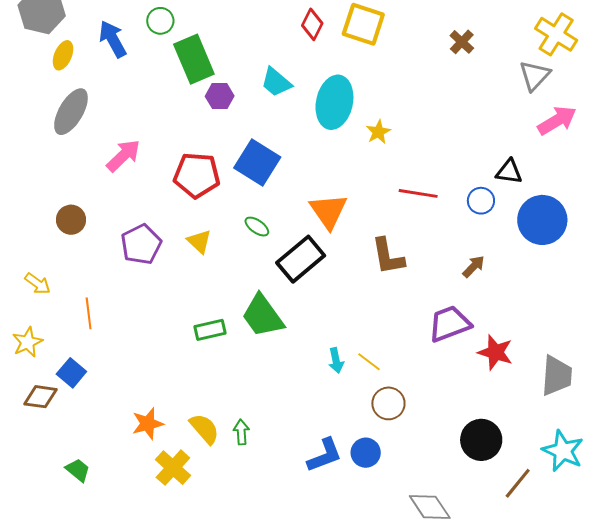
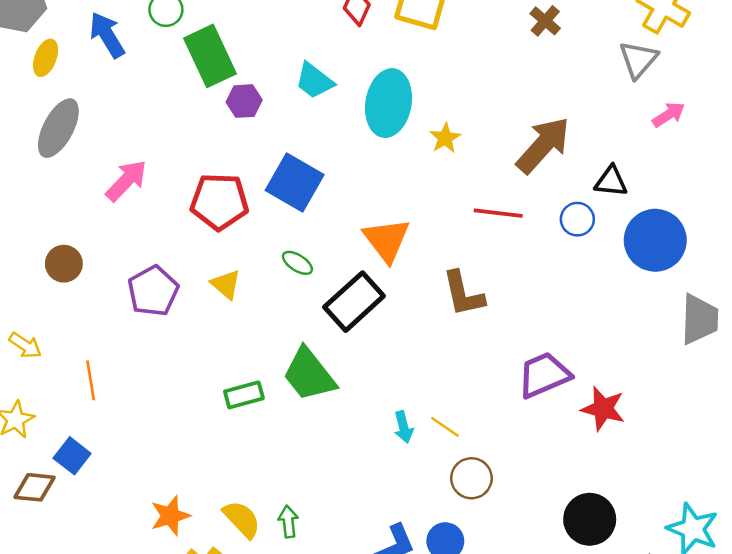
pink arrow: (557, 120) -> (669, 115), size x0.7
brown arrow: (474, 266) -> (543, 145), moved, size x2.0
gray trapezoid: (557, 376) -> (699, 319), moved

